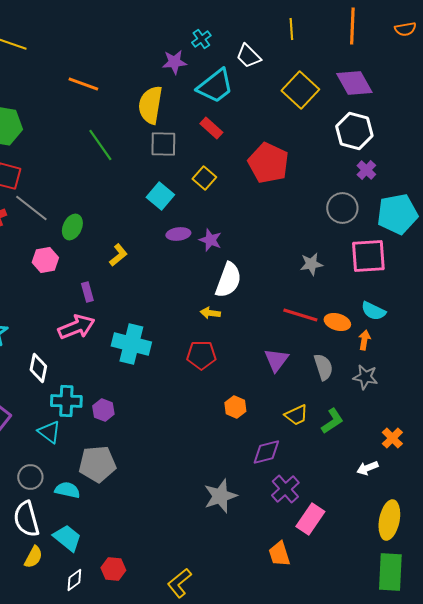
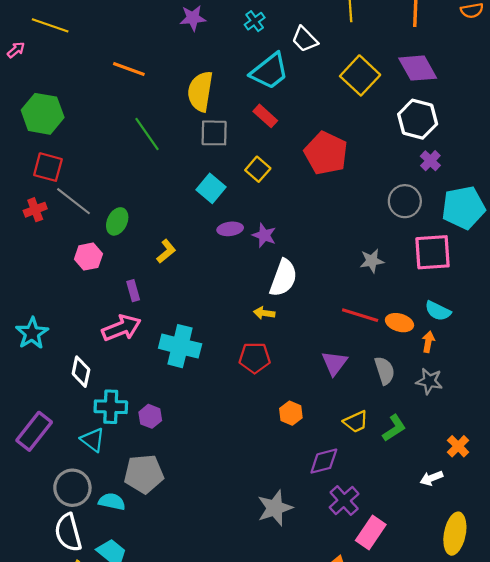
purple star: (174, 62) -> (193, 18), moved
gray circle: (30, 477) -> (72, 488), size x1.4

